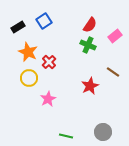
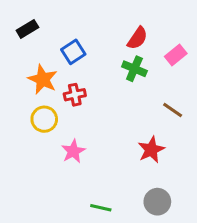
blue square: (44, 21) -> (73, 52), moved
black rectangle: (18, 27) -> (27, 29), moved
red cross: (49, 62) -> (75, 95), turned 32
red star: (90, 86) -> (151, 150), moved

